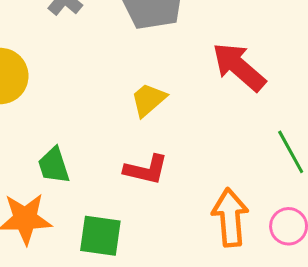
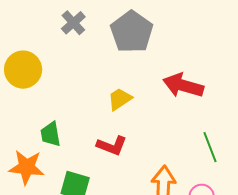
red arrow: (239, 67) -> (183, 86), turned -33

